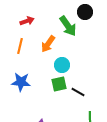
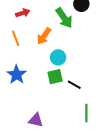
orange line: (20, 46) -> (16, 38), turned -35
blue star: (21, 82) -> (17, 75), turned 30

